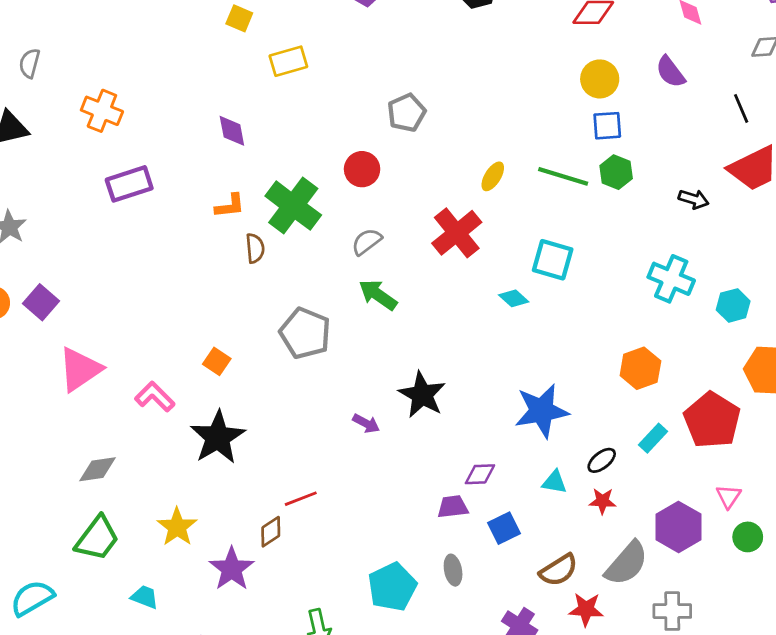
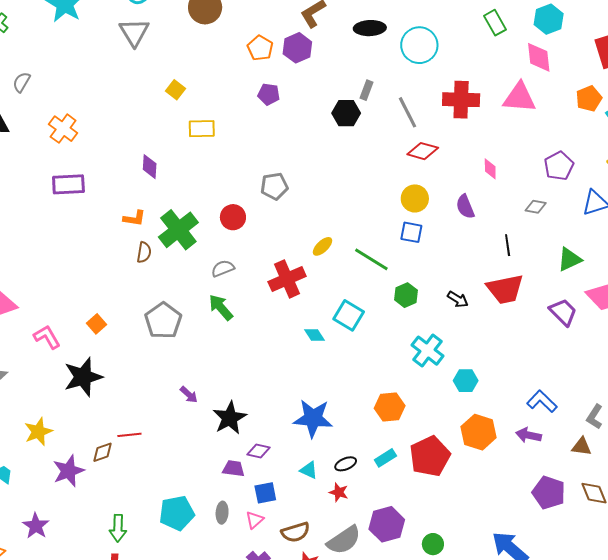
green hexagon: (616, 172) -> (406, 295), moved
black star: (422, 395) -> (230, 418), moved
pink triangle: (729, 496) -> (254, 520), moved

